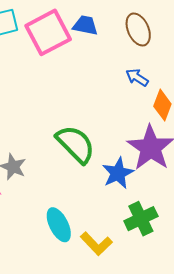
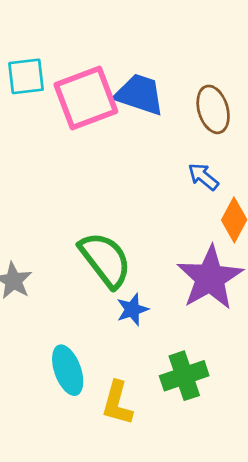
blue trapezoid: (85, 25) -> (139, 94), size x1.4
blue star: (118, 173) -> (132, 309), moved, size x0.7
yellow L-shape: (96, 244) -> (117, 403), turned 52

